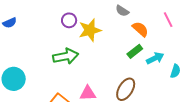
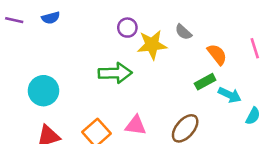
gray semicircle: (122, 11) -> (183, 32), moved
cyan arrow: (155, 58) -> (230, 95), turned 42

